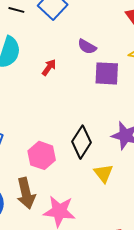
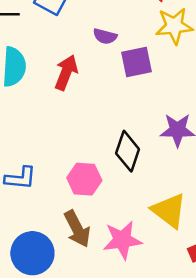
red arrow: (49, 67) -> (66, 72), size x1.6
yellow triangle: (104, 173) -> (169, 211), moved, size x1.5

